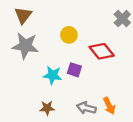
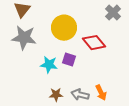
yellow circle: (69, 35) -> (64, 28), size x1.6
brown star: (47, 108) -> (56, 95), moved

